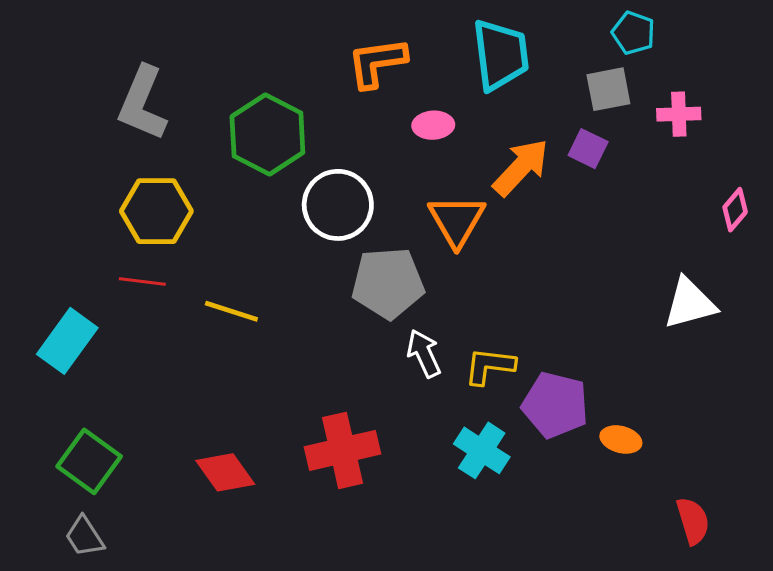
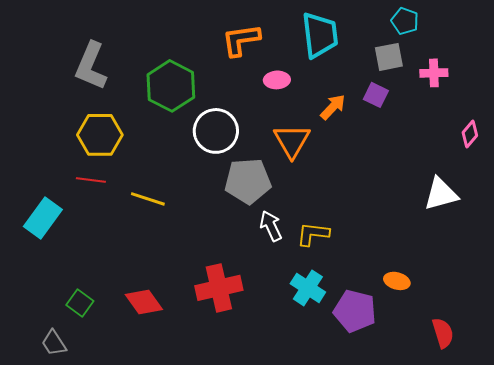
orange arrow: (521, 167) -> (333, 107), size x0.7
purple pentagon: (555, 405) -> (355, 311), moved
green square: (89, 461) -> (80, 303), moved, size x0.7

